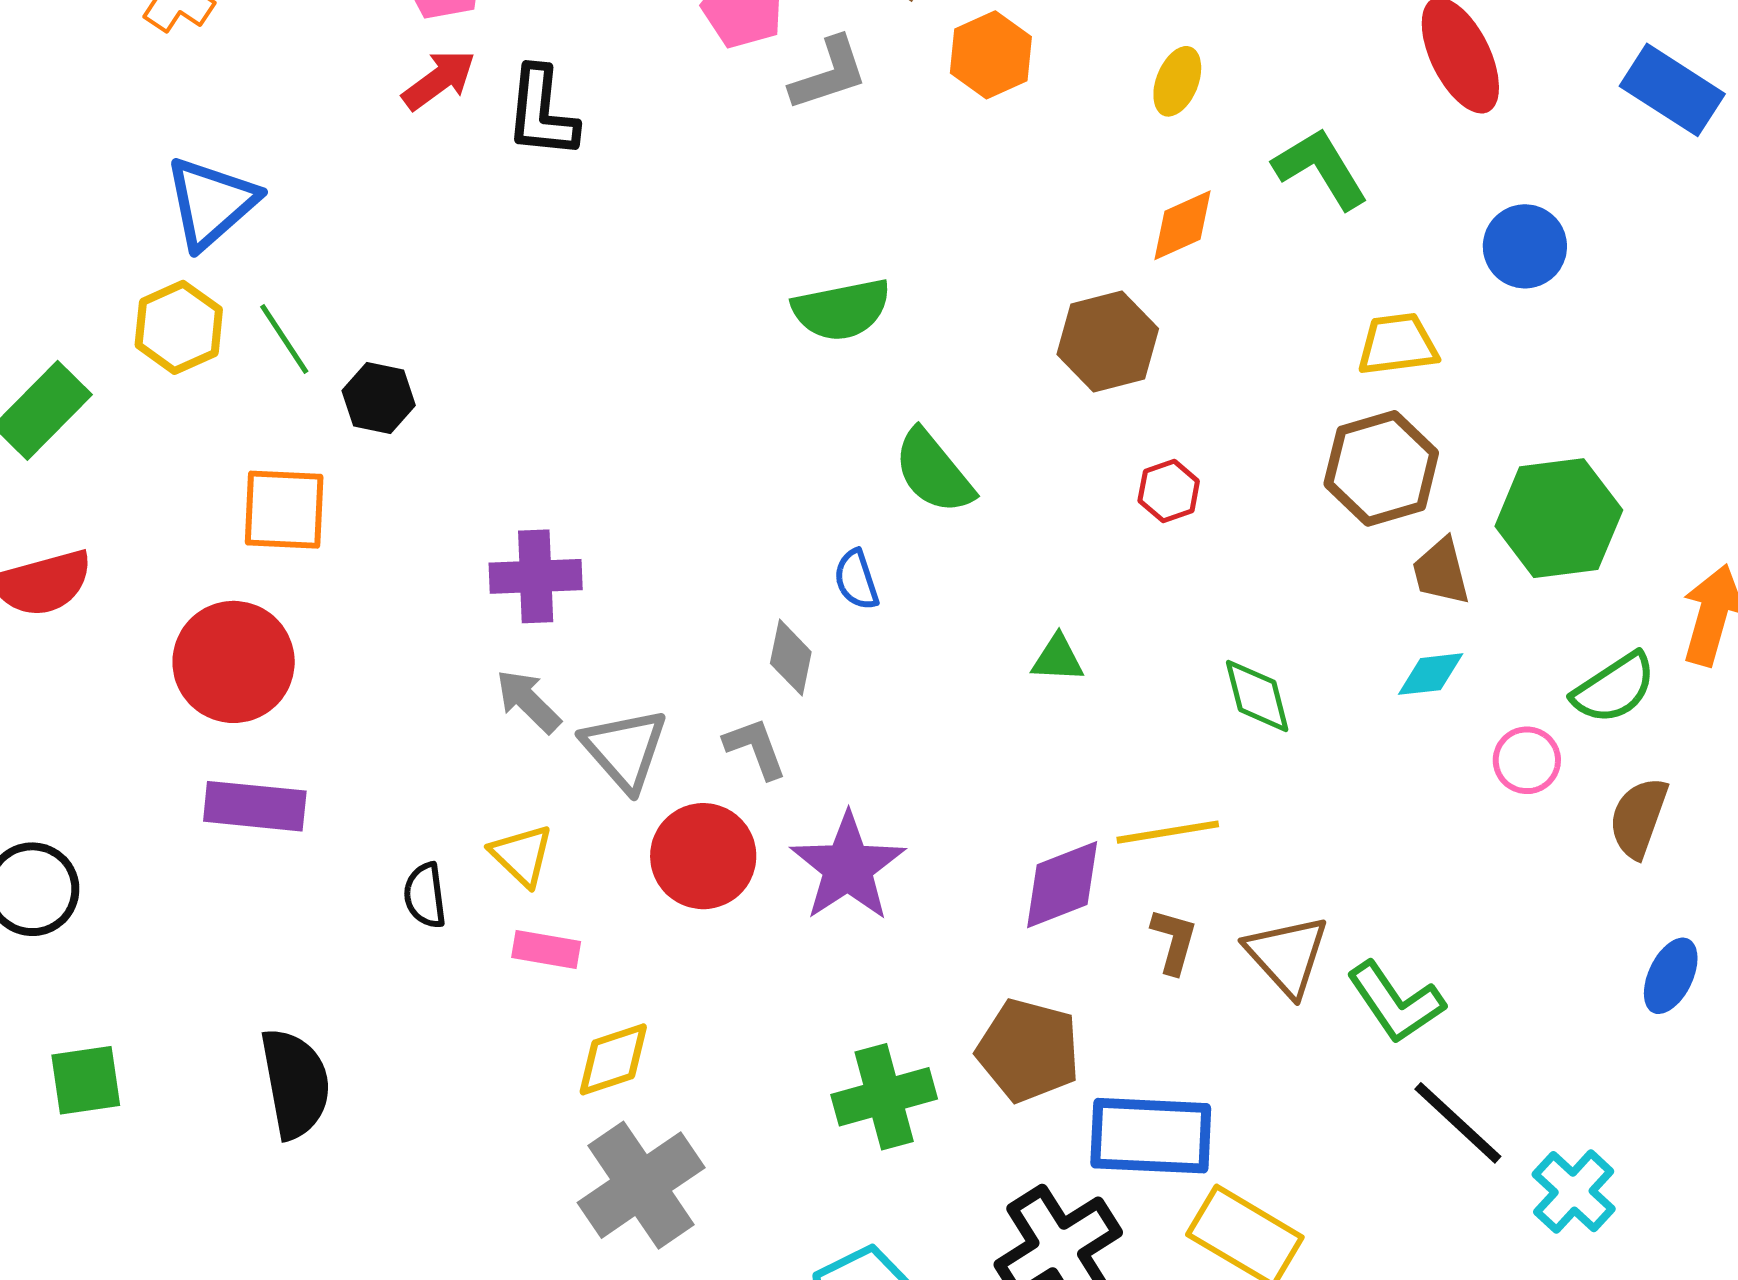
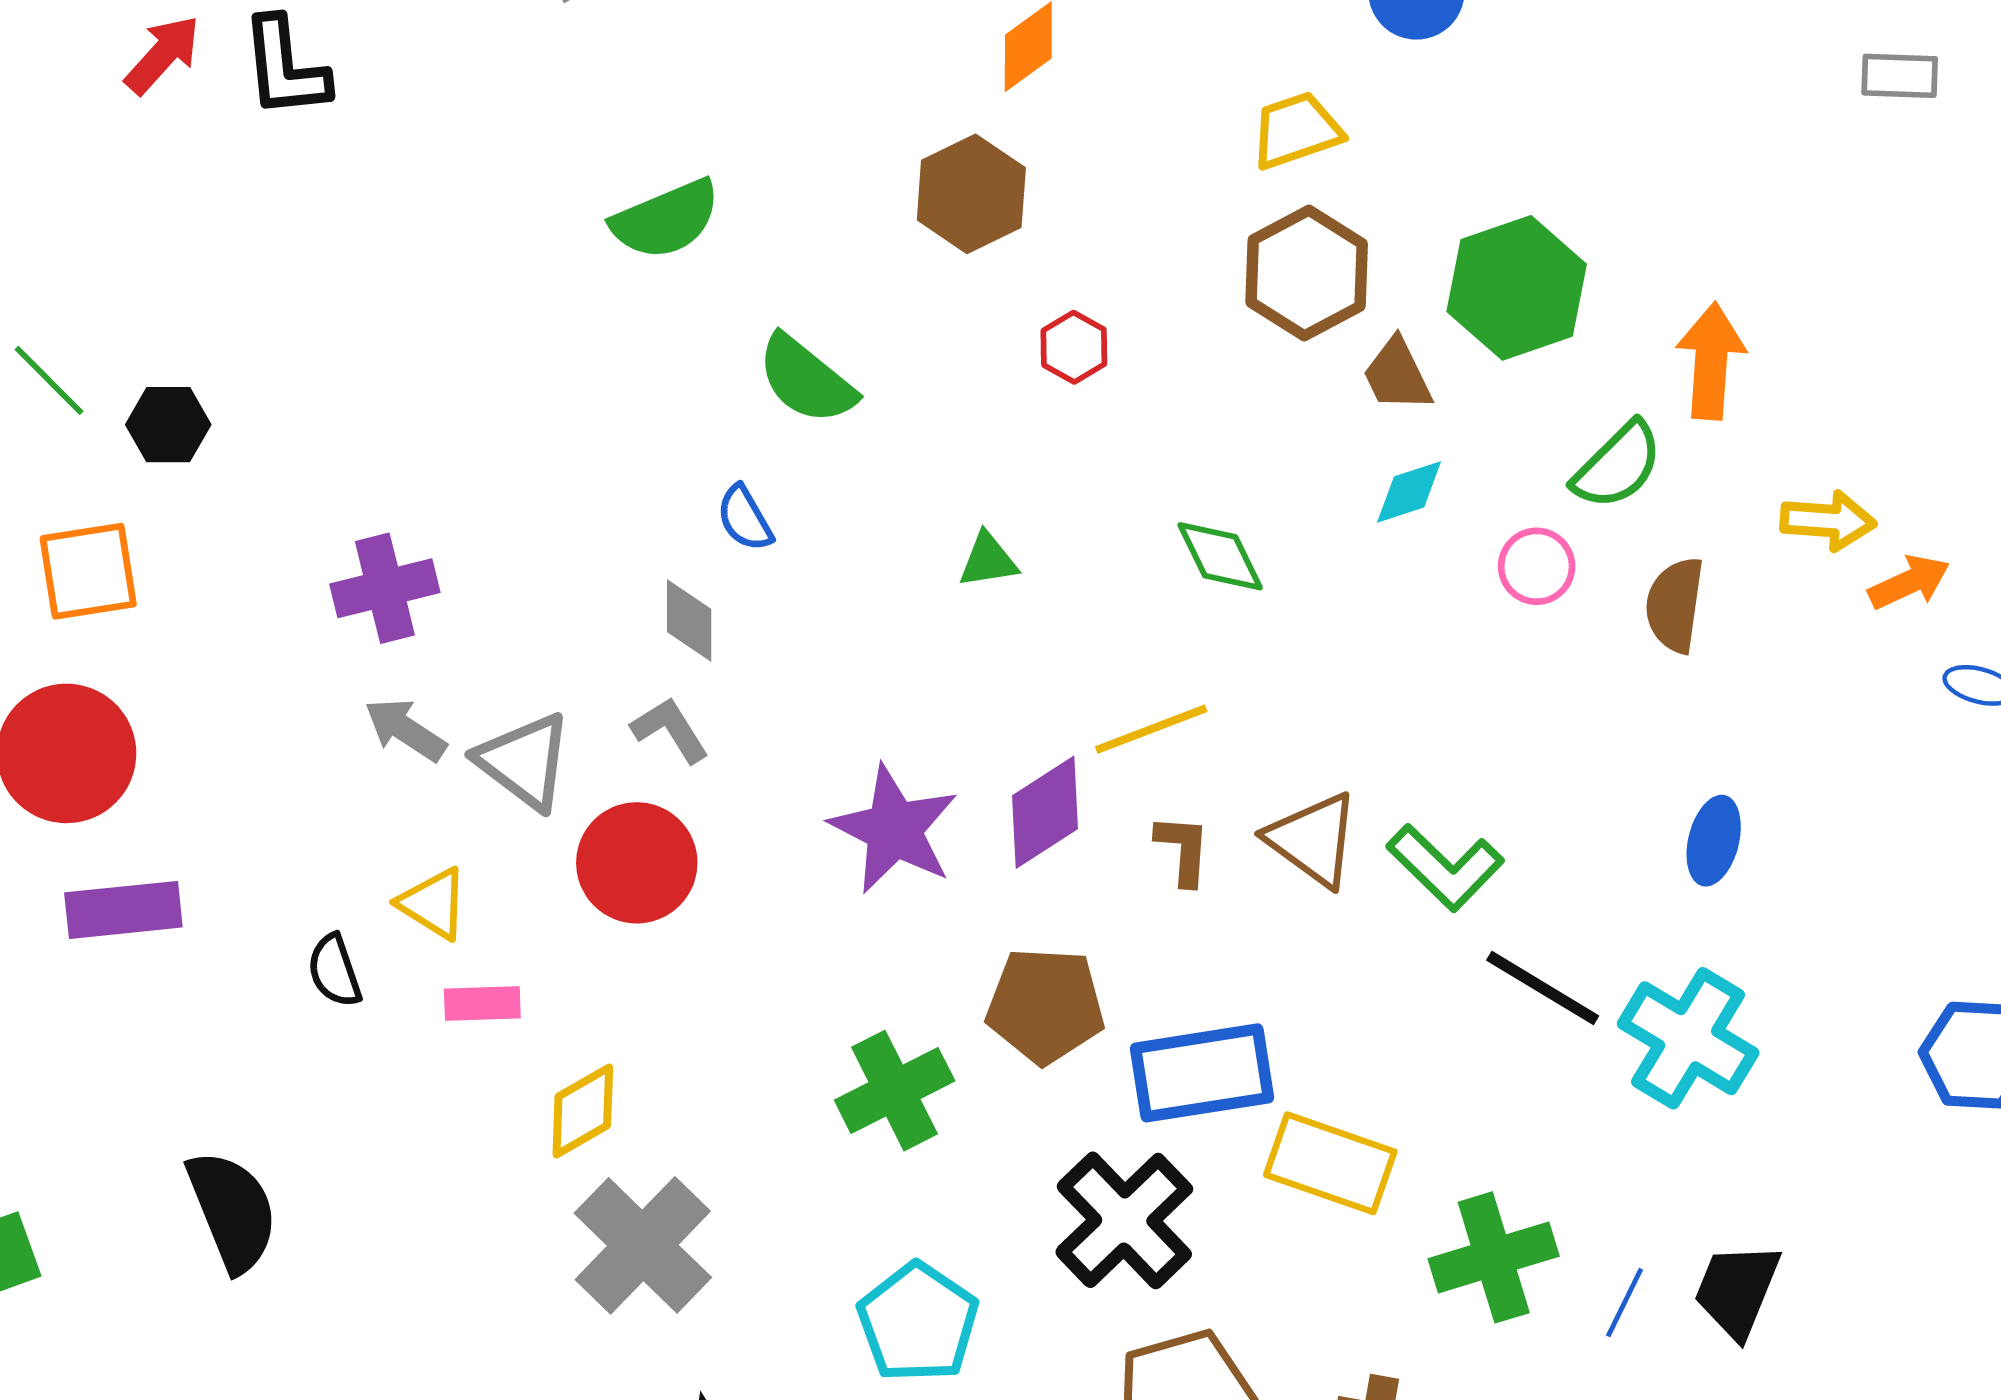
purple star: (848, 867) -> (894, 829), moved
blue ellipse: (1671, 976) -> (1714, 841), moved
cyan cross: (1574, 1192) -> (1688, 1038), size x1.4

